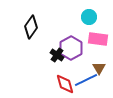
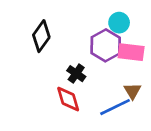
purple hexagon: (71, 48) -> (106, 45), moved
red diamond: (65, 84) -> (68, 99), moved

